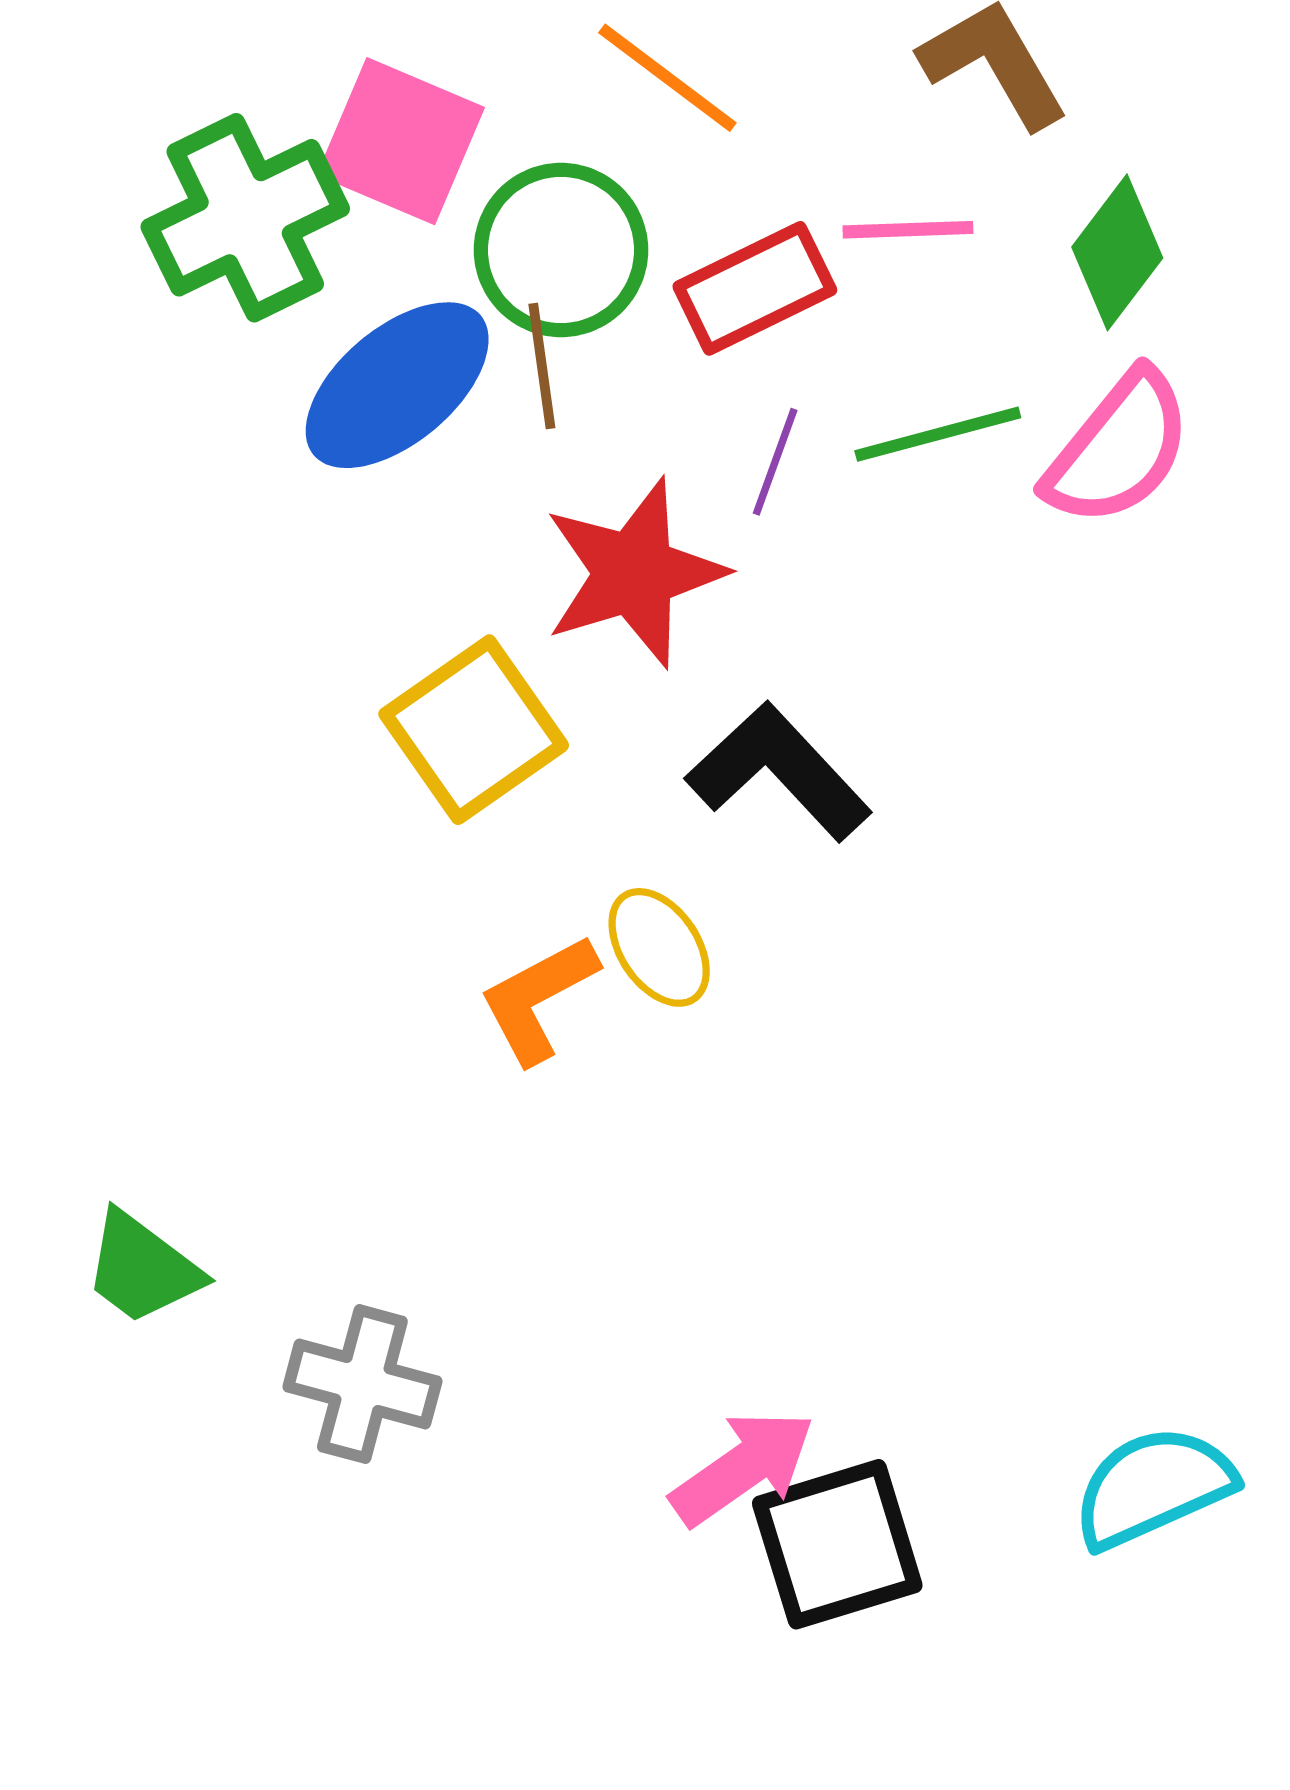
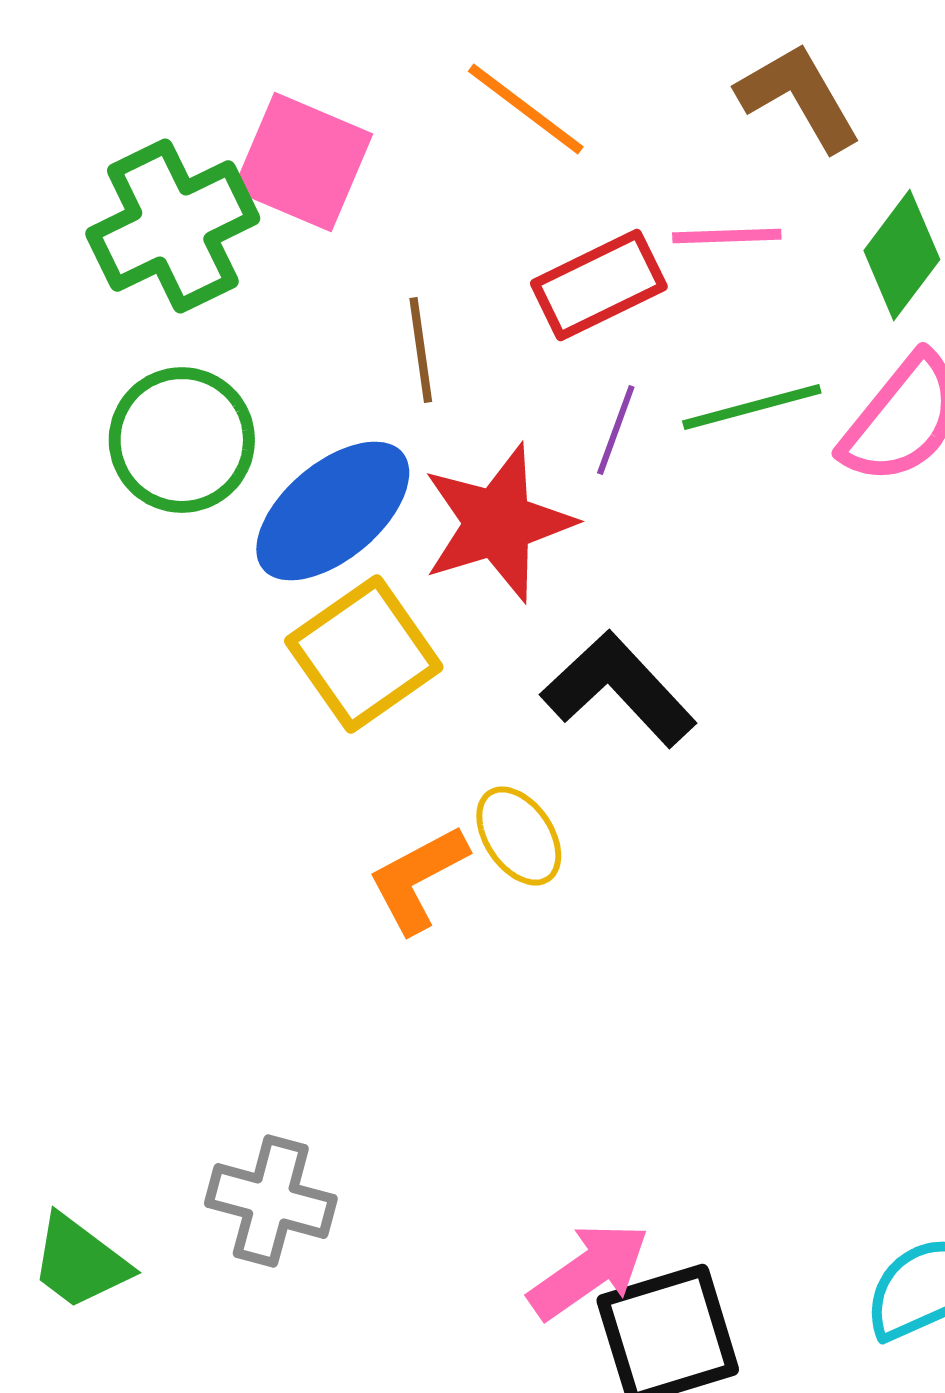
green circle: (561, 250) -> (182, 440), moved
blue ellipse: (397, 385) -> (333, 511), moved
green trapezoid: (142, 1268) -> (80, 1262), moved

